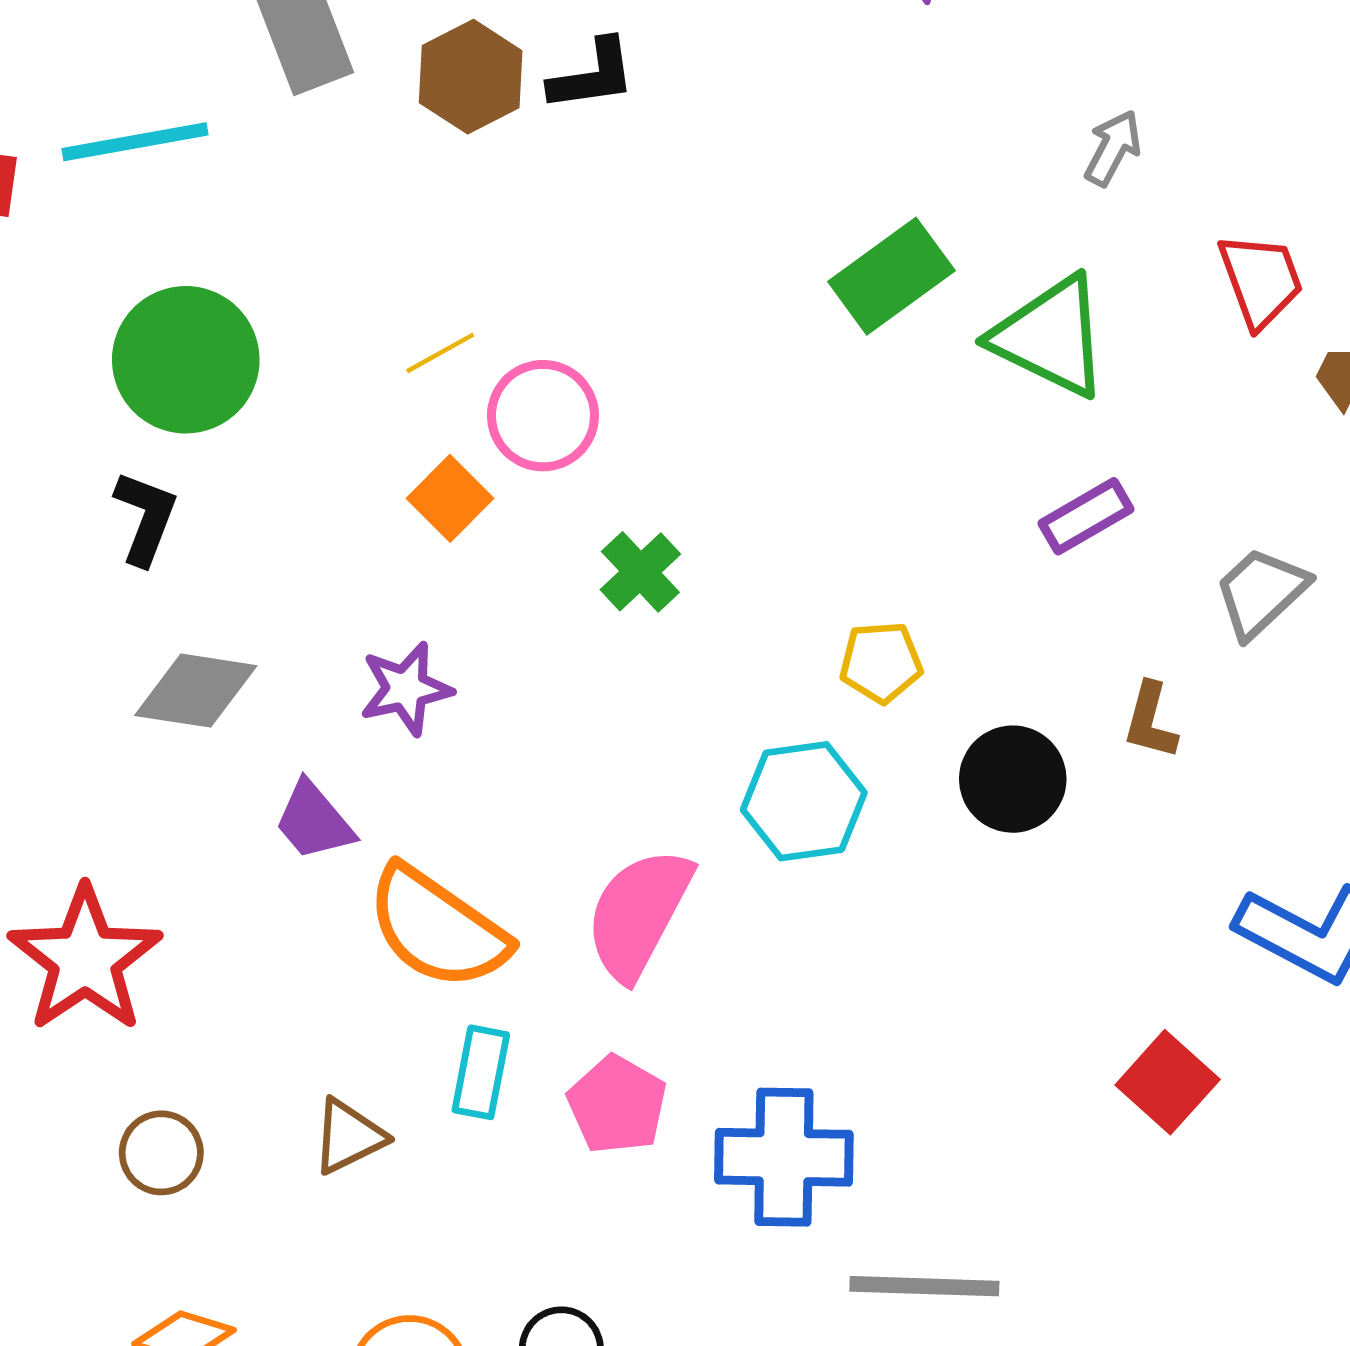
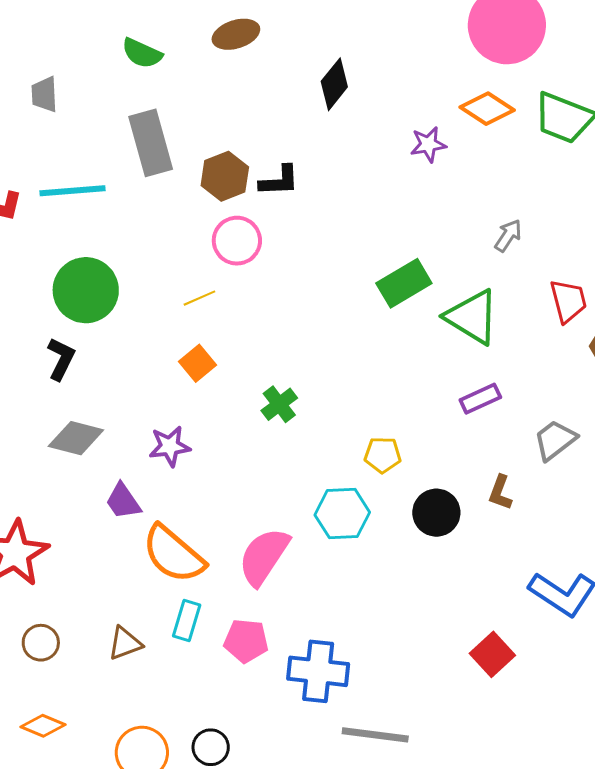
pink circle: (543, 416) -> (237, 241), moved
pink pentagon: (617, 1105) -> (246, 641), turned -30

